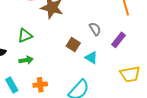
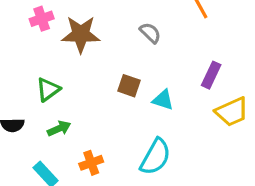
gray semicircle: (95, 29) -> (150, 33), moved
purple rectangle: (119, 40) -> (211, 75), moved

